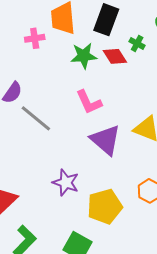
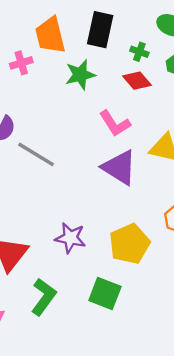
red diamond: (115, 56) -> (137, 81), moved
pink L-shape: (89, 102) -> (115, 123), moved
purple star: (66, 183) -> (70, 238), moved

